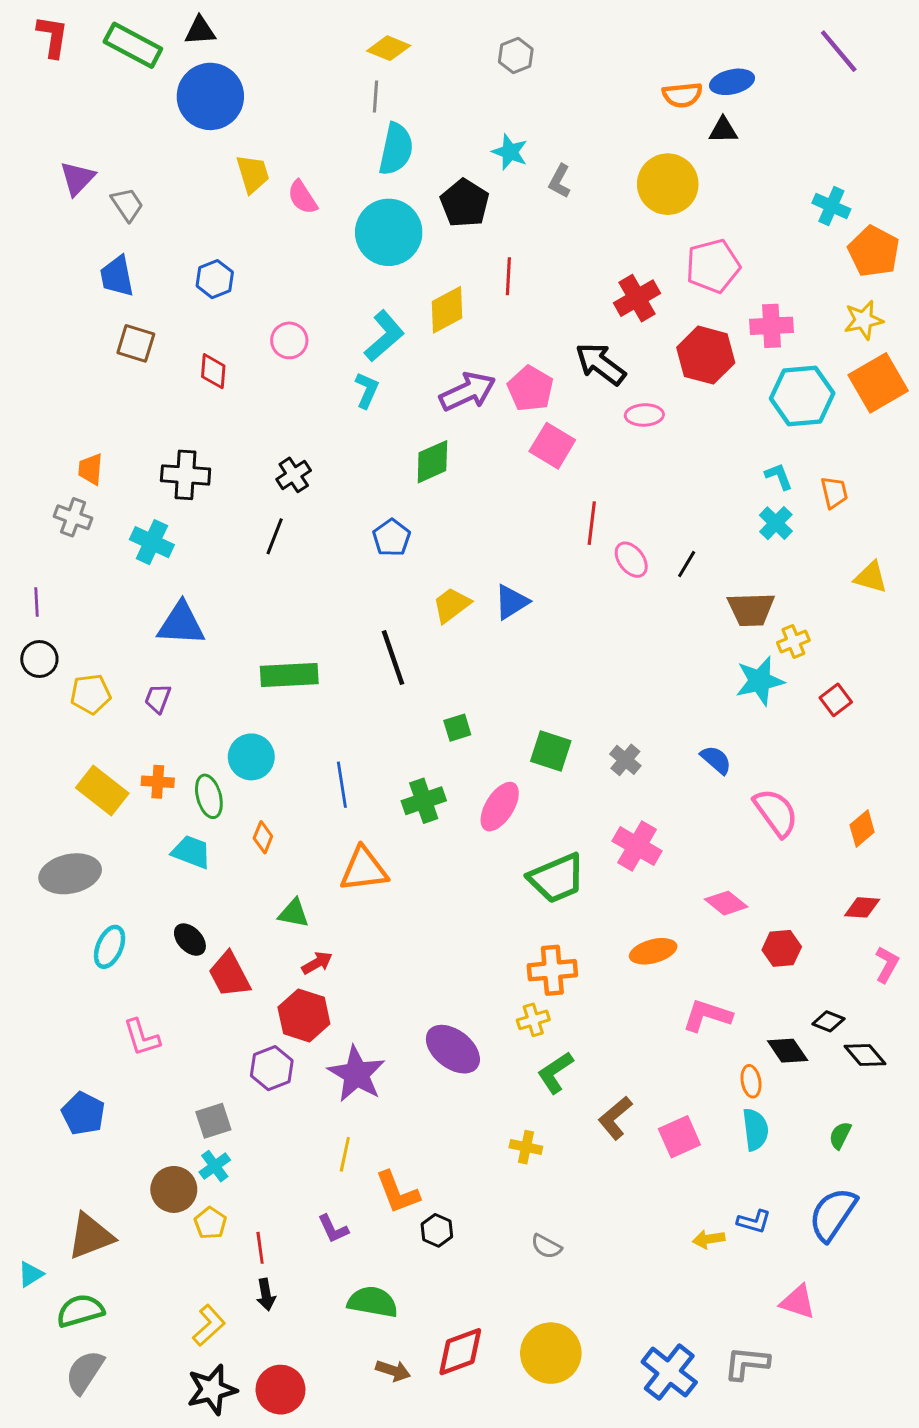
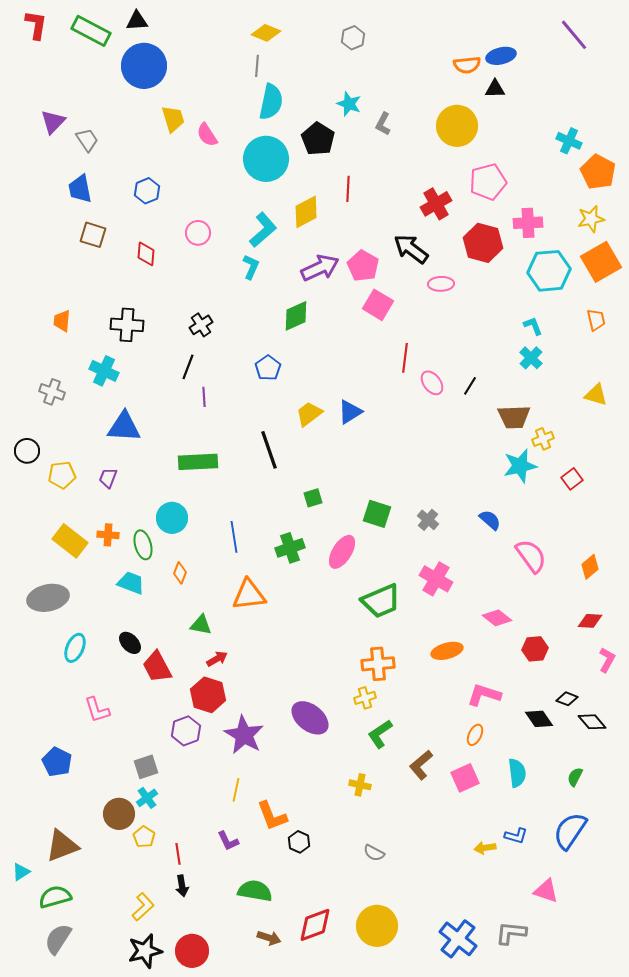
orange trapezoid: (834, 492) -> (596, 320), moved
gray cross: (73, 517) -> (52, 392), moved
purple line: (36, 602) -> (204, 397), moved
orange ellipse: (751, 1081) -> (475, 735), moved, turned 35

